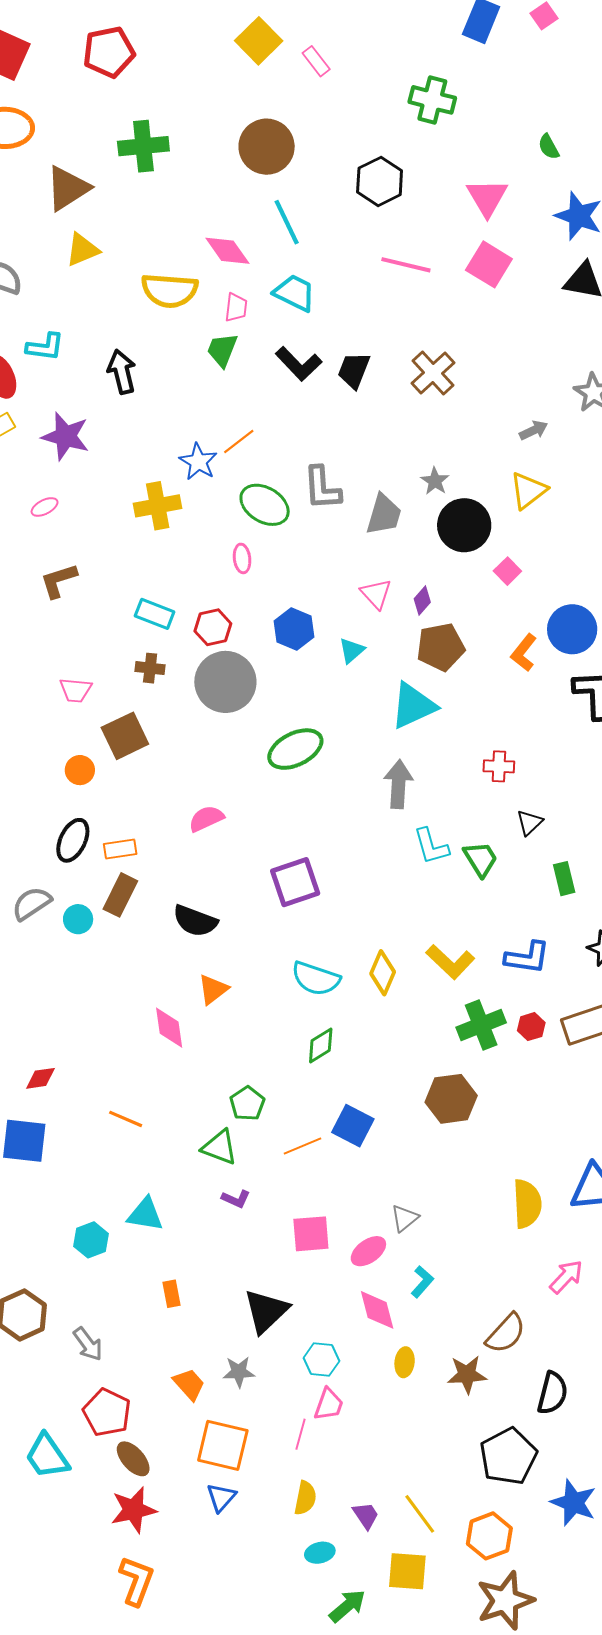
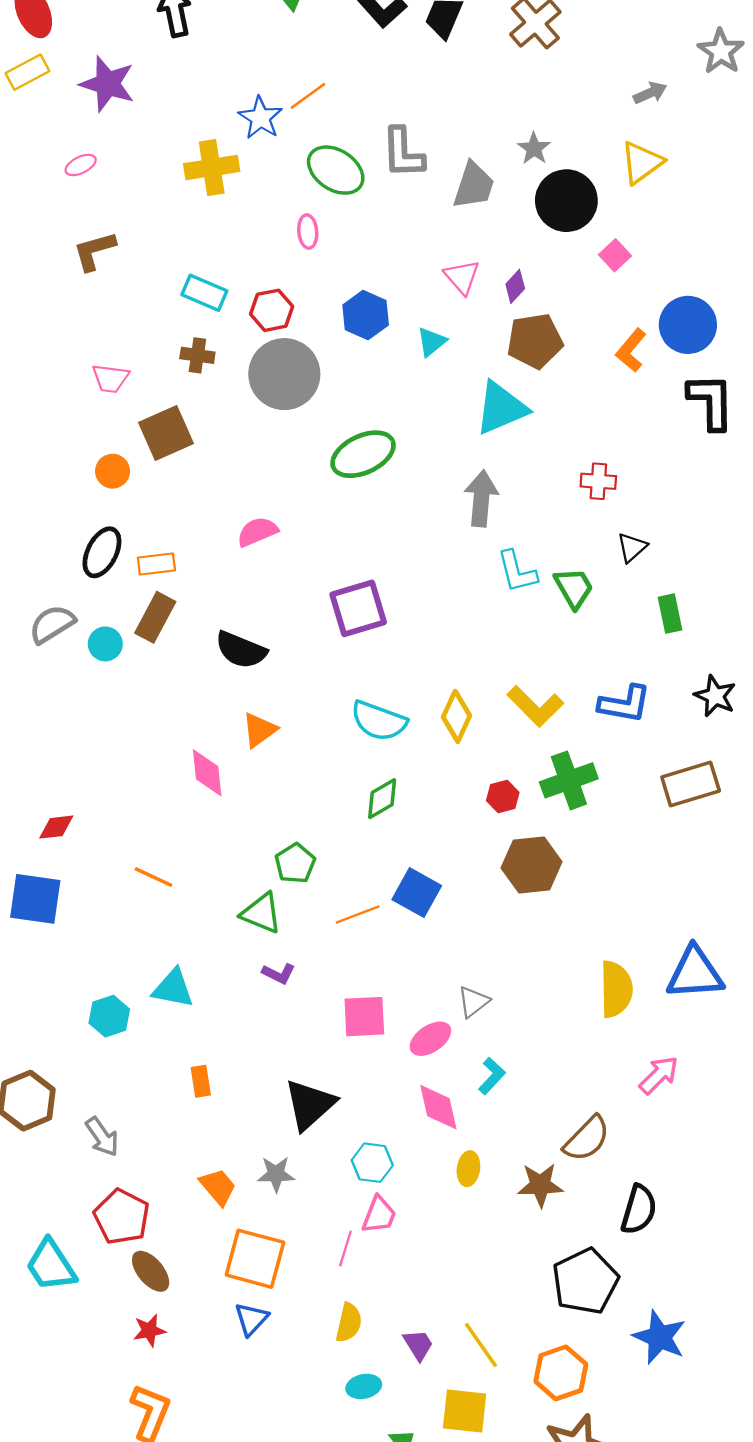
red hexagon: (531, 1027) -> (503, 797), moved
red star: (134, 1510) -> (149, 1330), size x0.6

